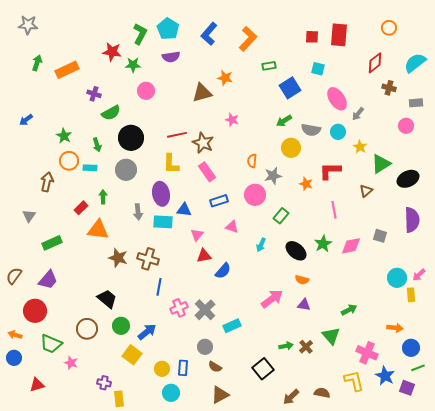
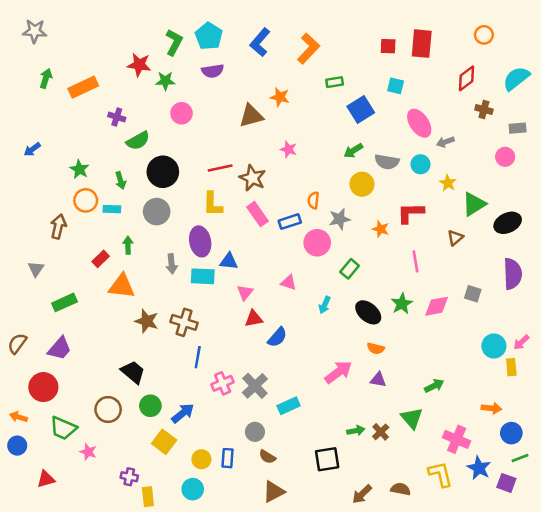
gray arrow: (358, 114) -> (445, 142), turned 32
blue rectangle: (219, 201) -> (290, 222), moved
black square: (263, 369) -> (327, 459), turned 30
cyan circle: (171, 393) -> (193, 489), moved

